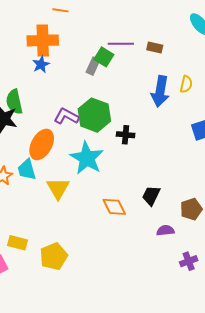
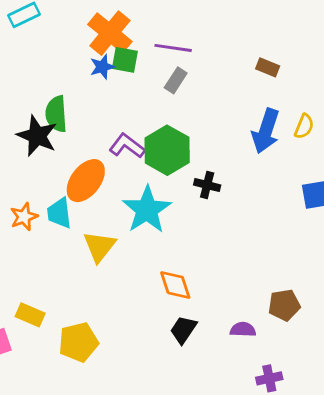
orange cross: (43, 40) -> (110, 33), turned 32
purple line: (121, 44) -> (173, 48), moved
green square: (104, 57) -> (125, 60), moved, turned -30
black trapezoid: (151, 196) -> (183, 330), moved

